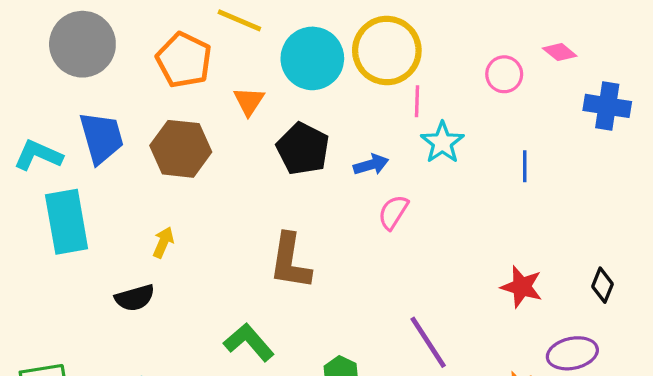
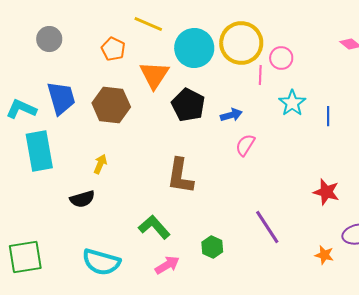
gray circle: (82, 44) -> (49, 39), size x0.6
orange pentagon: (184, 60) -> (113, 49), size x0.7
pink circle: (504, 74) -> (281, 58), moved
orange triangle: (249, 101) -> (154, 75), size x1.5
cyan star: (442, 142) -> (292, 103), moved

